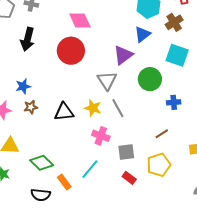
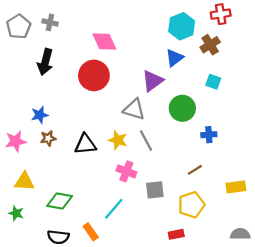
cyan square: (177, 55) -> (213, 82), size x0.6
gray triangle: (107, 81) -> (134, 109), turned -40
green diamond: (42, 163) -> (60, 201), turned -35
red rectangle: (129, 178) -> (176, 234), moved, turned -48
orange rectangle: (64, 182) -> (91, 232), moved

